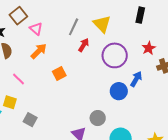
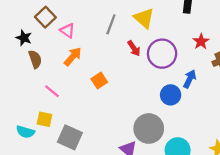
red arrow: (84, 45) -> (134, 48), moved, turned 120
gray circle: (98, 118) -> (149, 128), size x1.6
gray square: (30, 120) -> (70, 137), size x1.5

